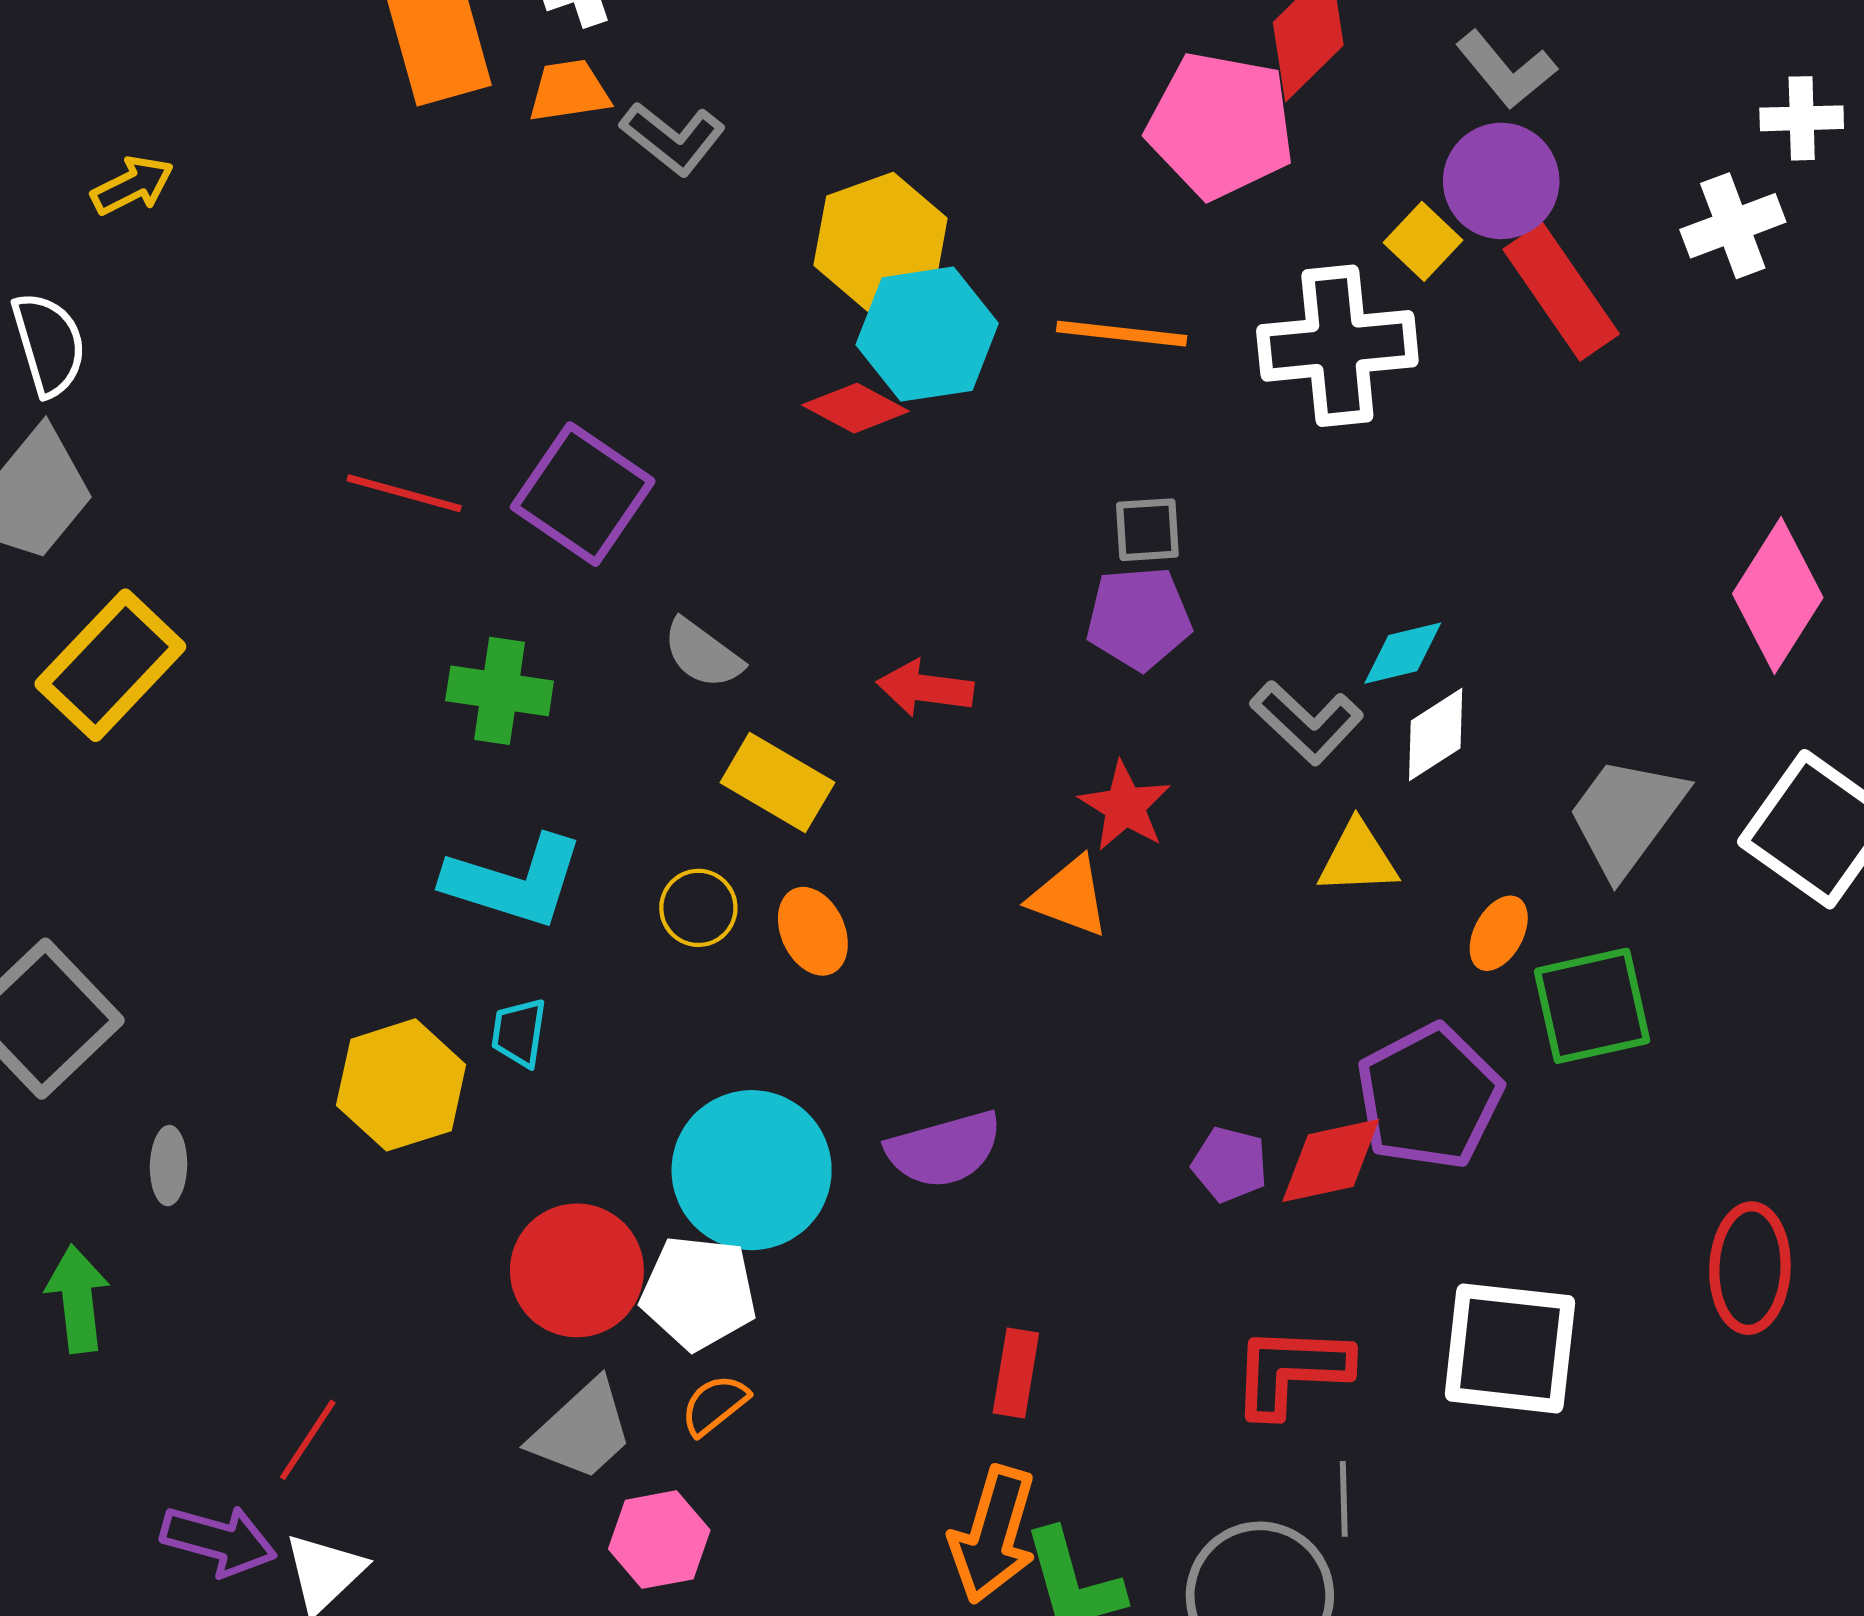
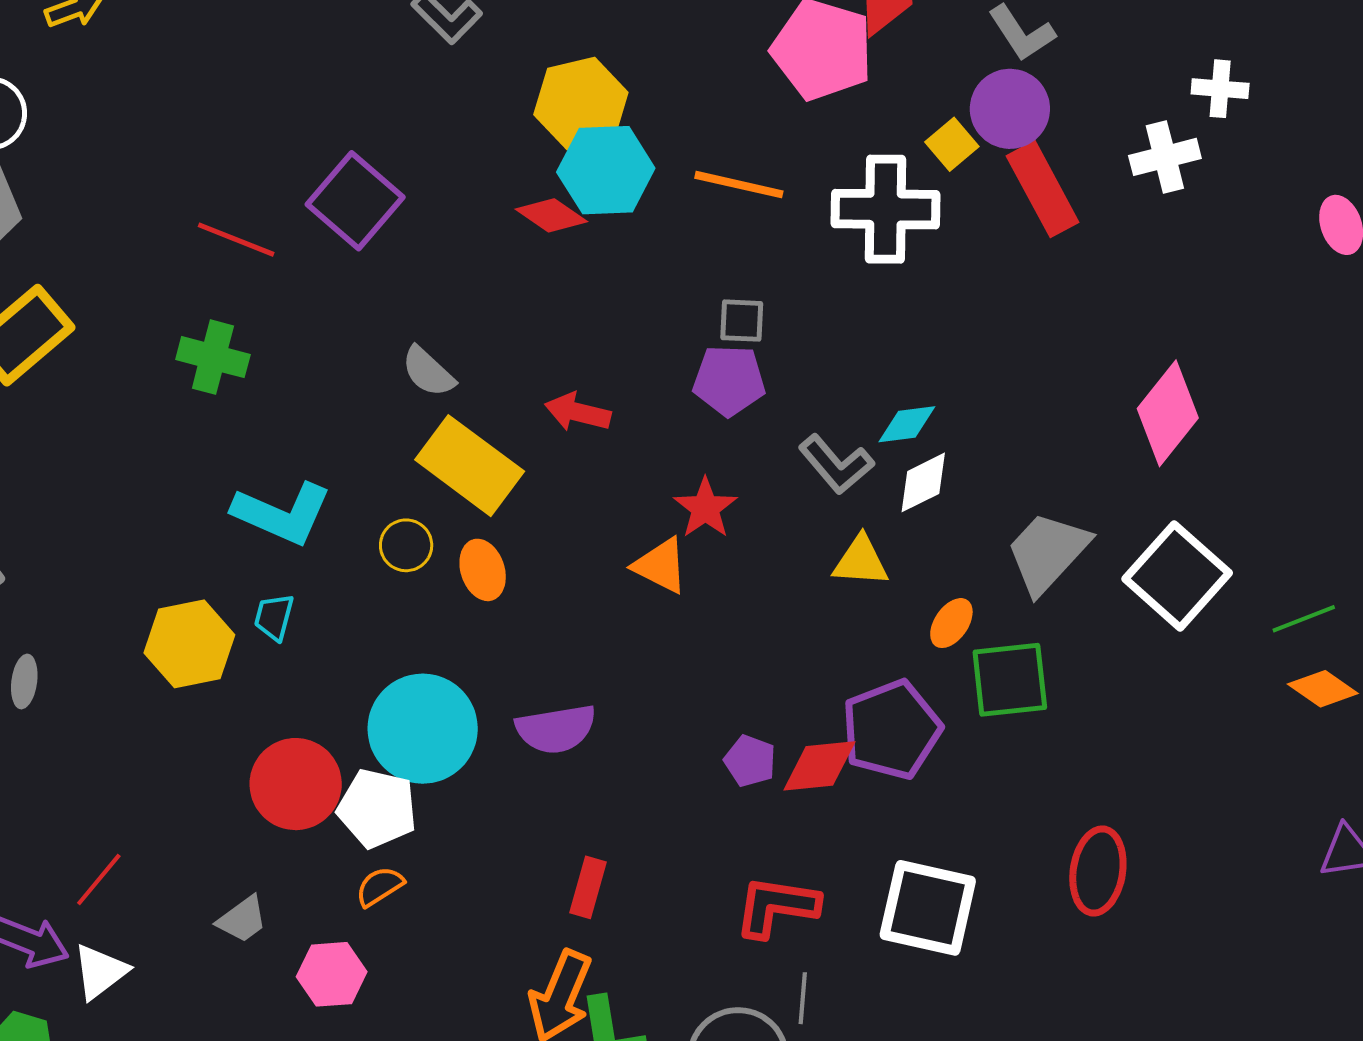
purple square: (583, 494) -> (355, 201), moved
green cross: (500, 691) -> (213, 357), moved
yellow rectangle: (777, 782) -> (470, 466), size x1.4
gray trapezoid: (582, 1430) -> (242, 919), moved, size x0.7

